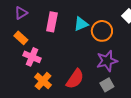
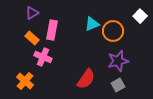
pink rectangle: (52, 22) -> (52, 30), moved
orange cross: (43, 81) -> (25, 81), moved

